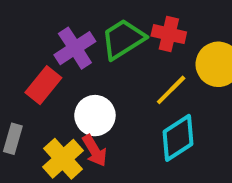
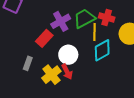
yellow line: (171, 90) -> (95, 32), moved, turned -48
cyan diamond: (178, 138) -> (102, 50), moved

